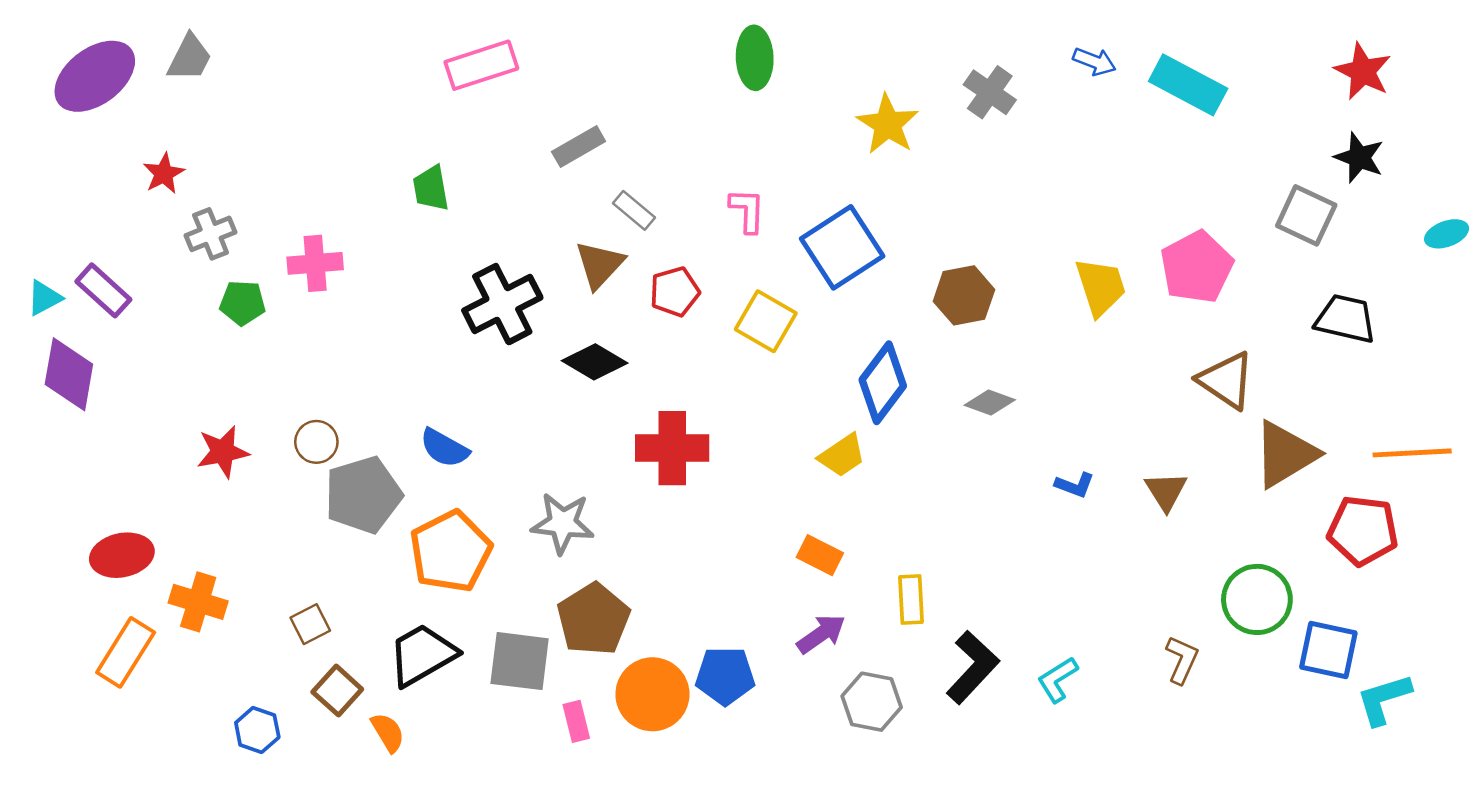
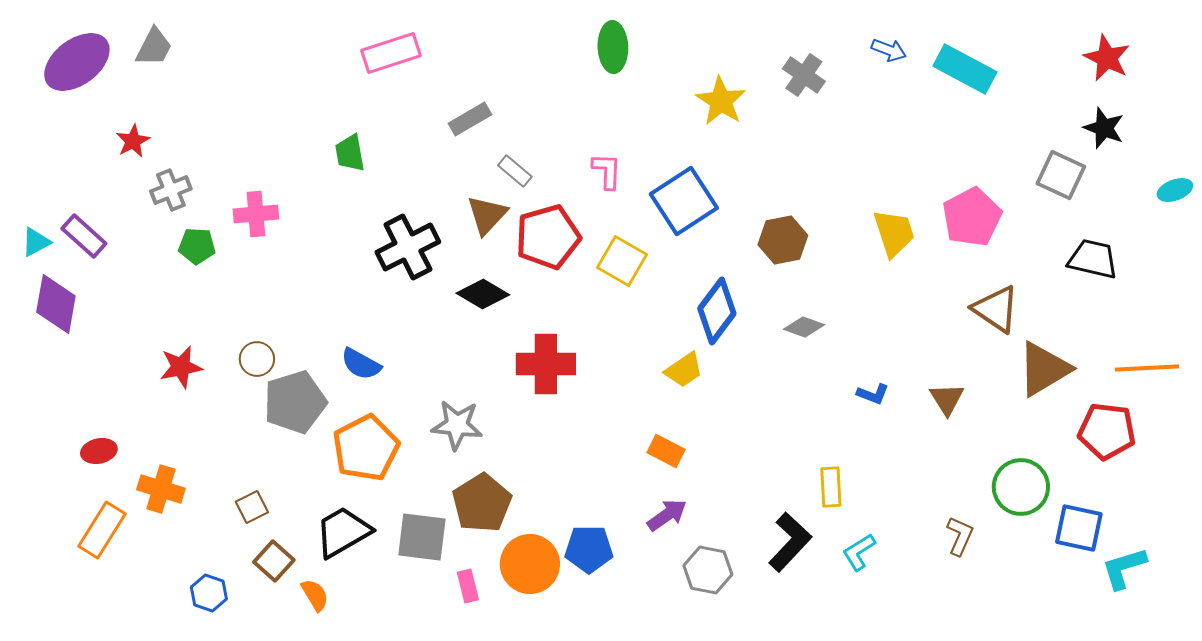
red pentagon: (675, 292) -> (548, 237), size x1.6
red ellipse: (122, 555) -> (99, 451), size x0.7
yellow rectangle: (911, 599) -> (831, 487), moved

